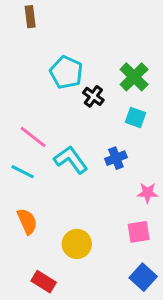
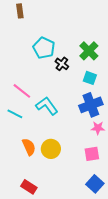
blue cross: (116, 158) -> (91, 105), moved, size x1.6
orange semicircle: (27, 221) -> (29, 147), moved
yellow circle: (77, 244) -> (51, 149), moved

